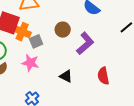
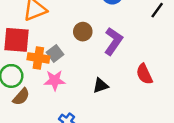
orange cross: (22, 32) -> (38, 58), moved
black triangle: (66, 76) -> (101, 86), turned -32

